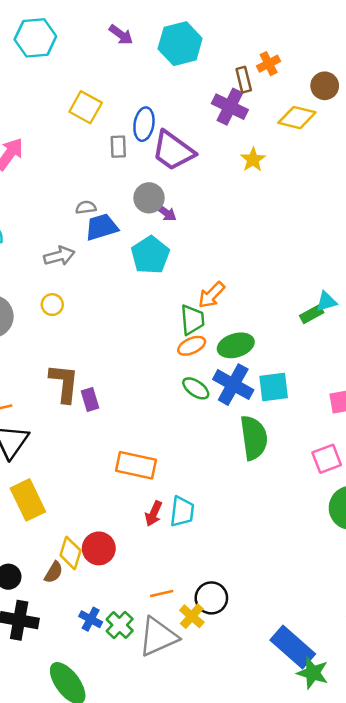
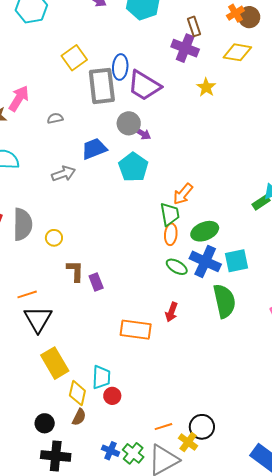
orange cross: (269, 64) -> (235, 13), moved
brown circle: (325, 86) -> (249, 17), moved
yellow square: (86, 107) -> (74, 58), turned 30
gray rectangle: (118, 147) -> (102, 86), size x2.0
gray semicircle: (86, 207) -> (55, 118), moved
yellow circle: (52, 305) -> (54, 238), moved
orange ellipse: (192, 346) -> (171, 234), turned -55
brown L-shape: (64, 383) -> (75, 271), size x0.7
cyan trapezoid: (182, 512) -> (101, 377), moved
red arrow: (154, 513) -> (171, 312), moved
red circle: (99, 548) -> (112, 396), size x0.7
yellow diamond: (70, 553) -> (77, 393), moved

